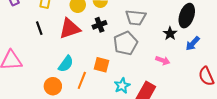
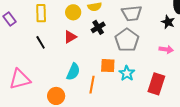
red triangle: (70, 29) -> (70, 37), size x0.6
orange circle: (53, 86) -> (56, 96), moved
cyan star: (122, 86) -> (127, 73), moved

